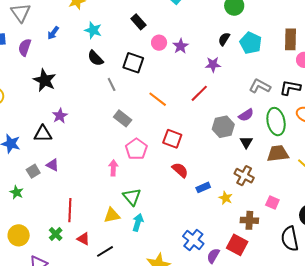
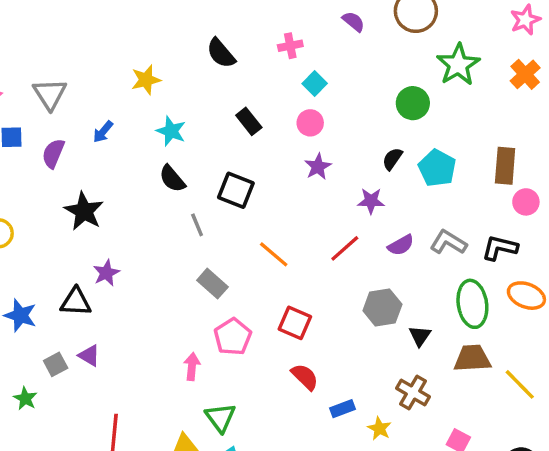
pink circle: (159, 43) -> (310, 123), moved
purple semicircle: (246, 115) -> (401, 245), moved

